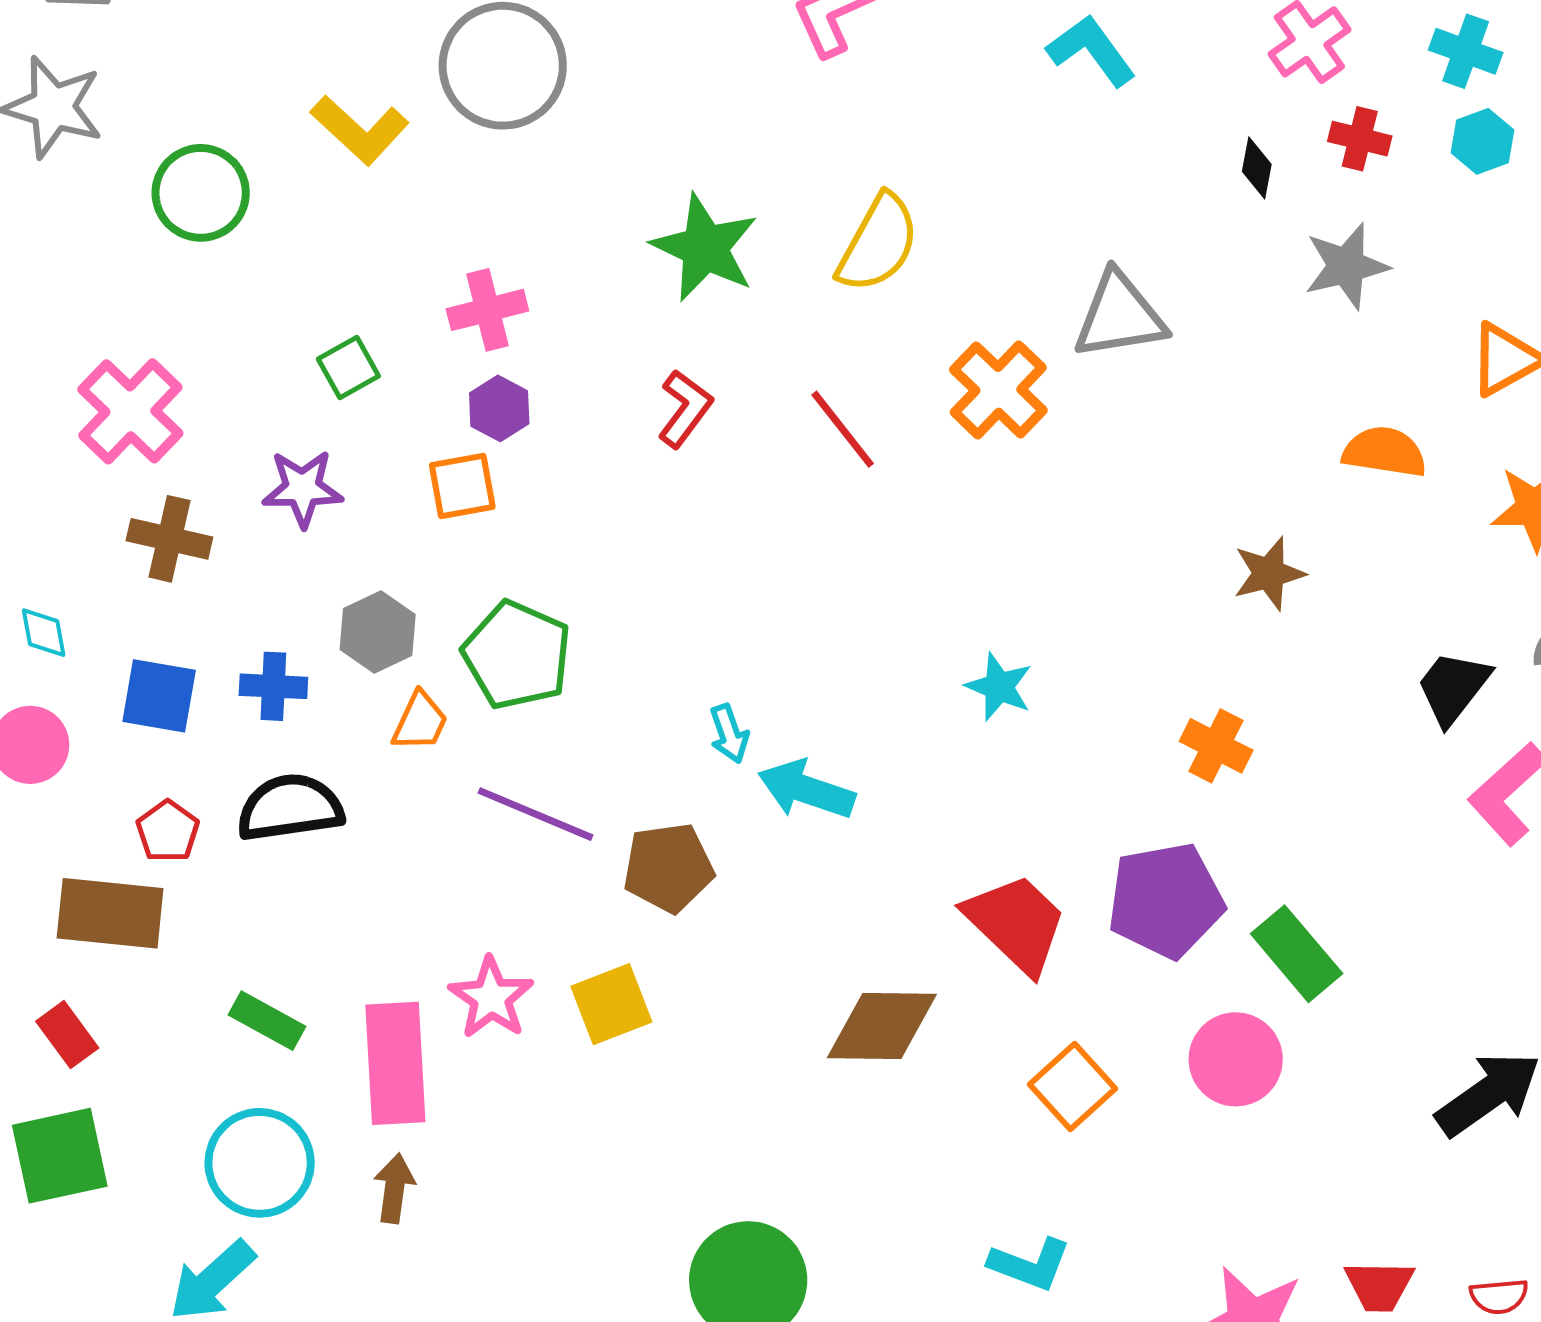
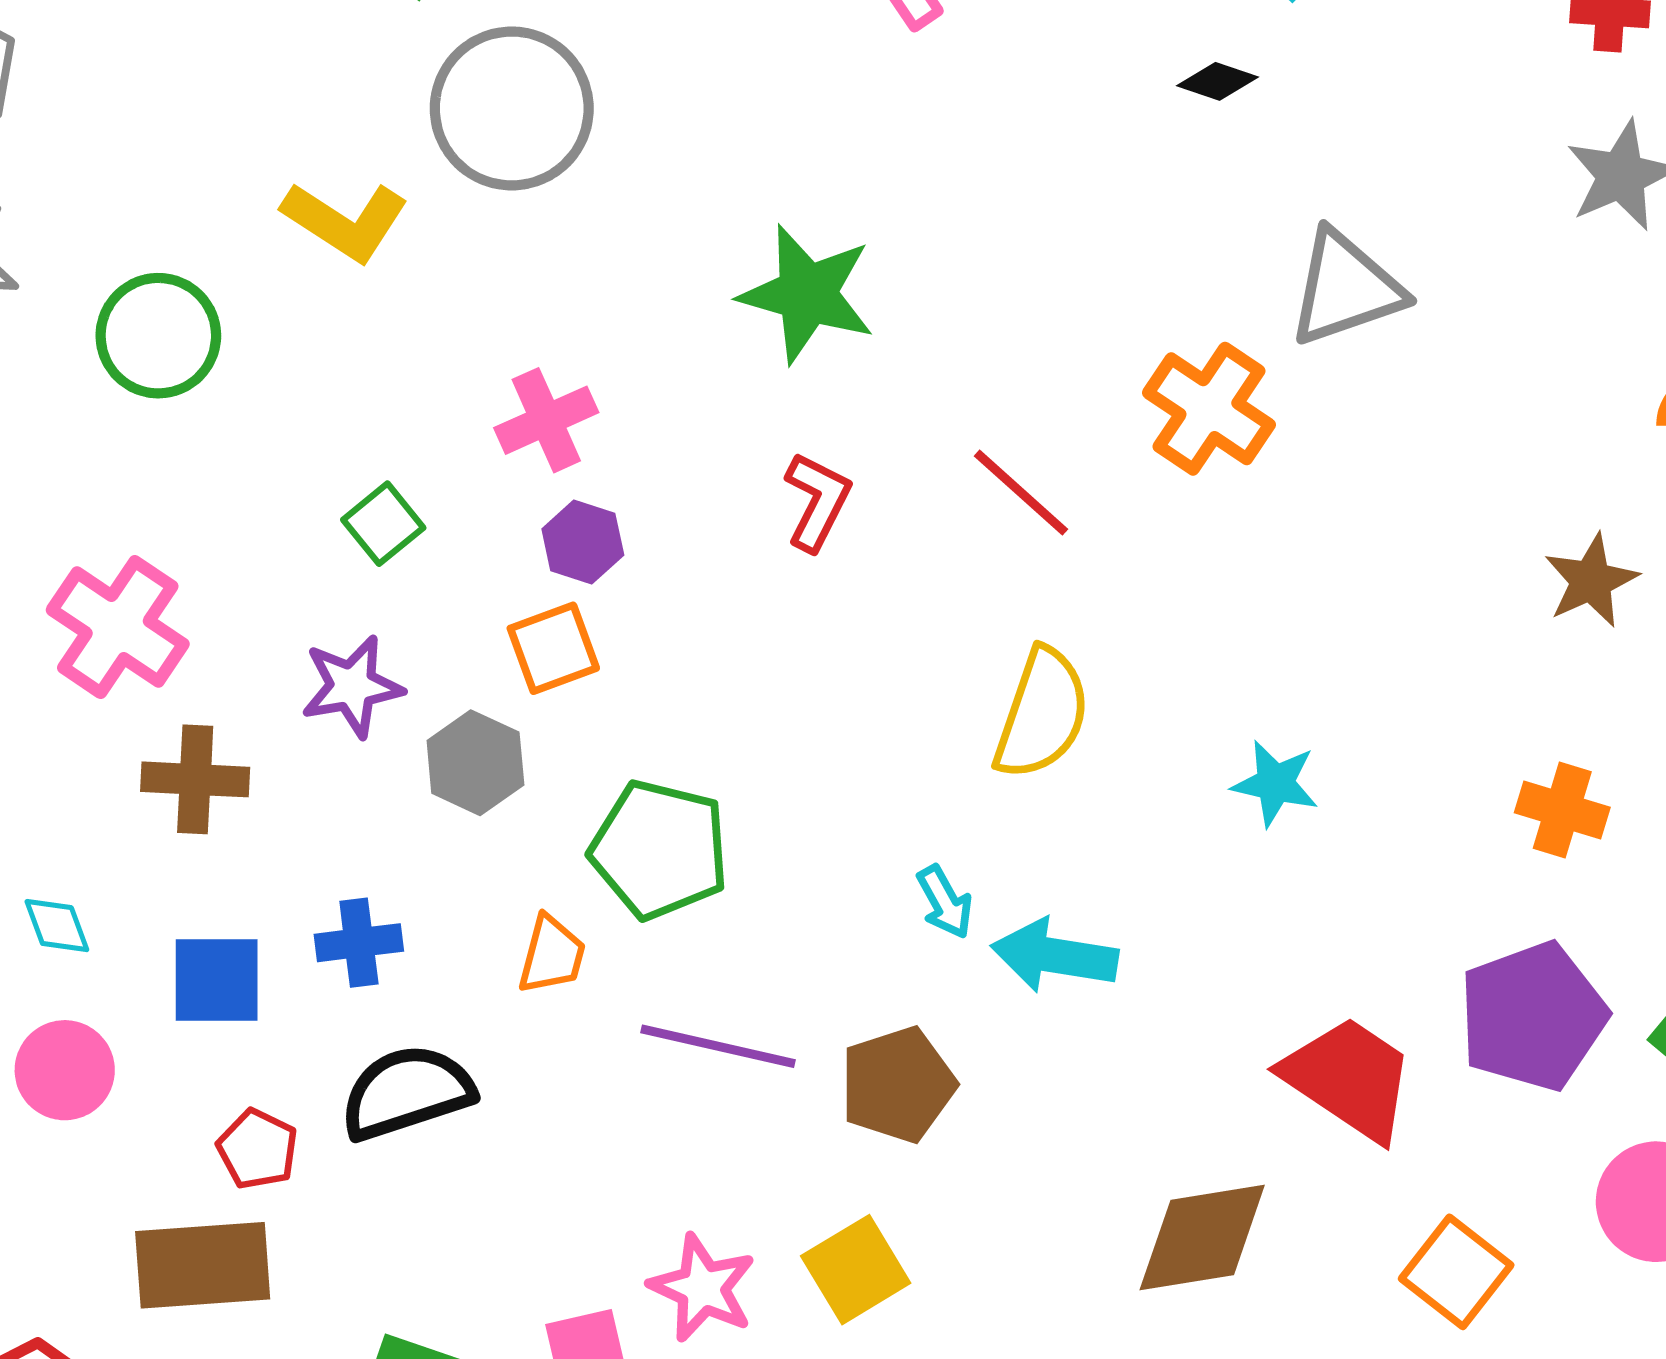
black diamond: (1257, 168) -> (1217, 81), moved, turned -72
yellow semicircle: (878, 243) -> (1042, 714), moved
gray hexagon: (378, 632) -> (475, 763), moved

